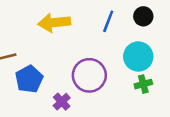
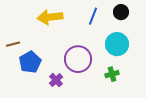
green cross: (143, 84) -> (112, 74), moved

